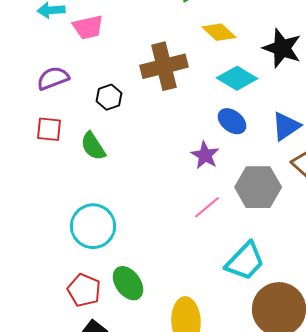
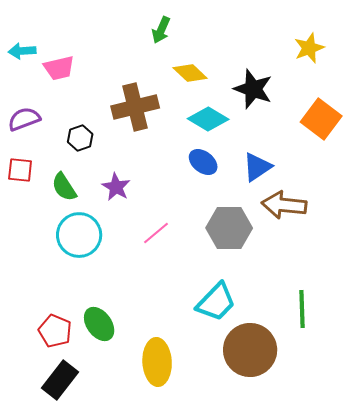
purple star: (205, 155) -> (116, 187), moved
pink line: (207, 207) -> (156, 233), moved
cyan circle: (93, 226) -> (79, 235), moved

